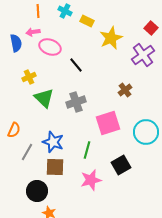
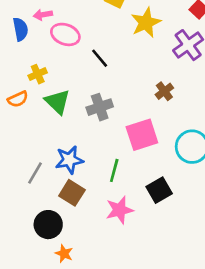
orange semicircle: (14, 130) -> (18, 99), moved, turned 42
blue star: (53, 142) -> (69, 160), turned -30
brown square: (55, 167) -> (72, 193), turned 30

